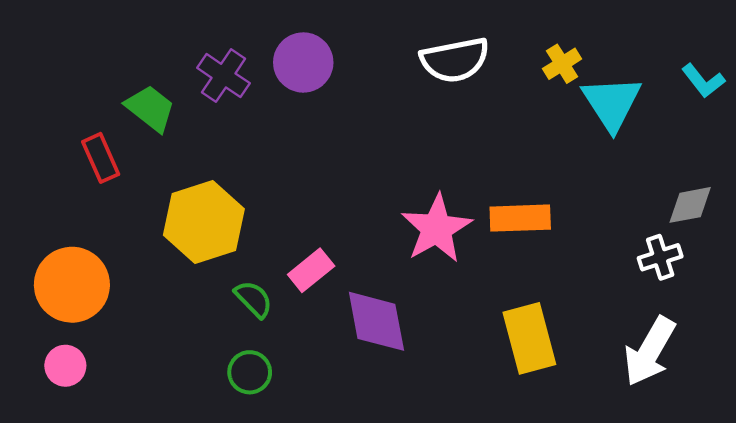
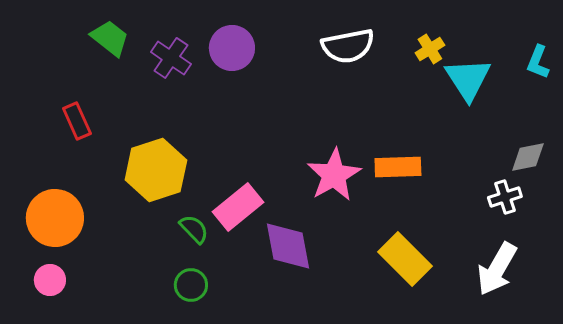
cyan L-shape: (703, 81) -> (538, 62), turned 60
green trapezoid: (150, 108) -> (110, 38), moved
pink rectangle: (311, 270) -> (238, 207), size x1.4
yellow rectangle: (529, 338) -> (405, 259), turned -30

